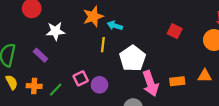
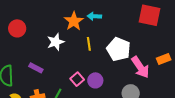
cyan arrow: (115, 26) -> (94, 16), moved
white star: (55, 31) -> (56, 42), moved
red square: (175, 31) -> (150, 15), size x1.6

